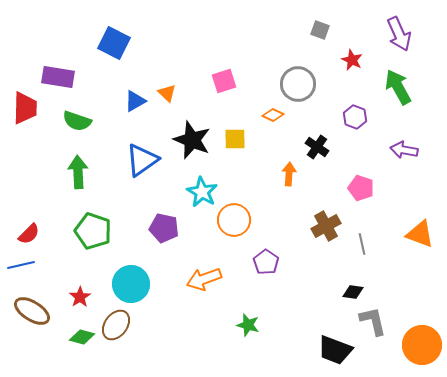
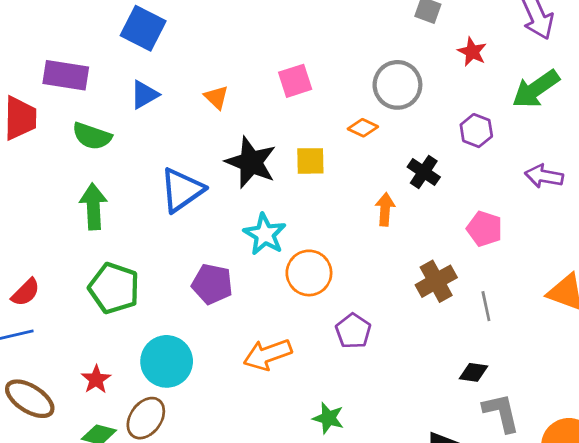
green arrow: (398, 87) -> (536, 89), turned -96
blue triangle: (135, 101) -> (144, 95), moved

